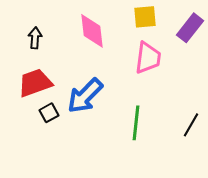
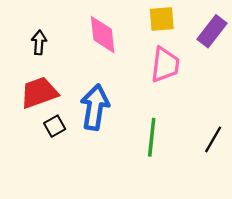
blue arrow: (85, 96) -> (95, 107), turned 144

